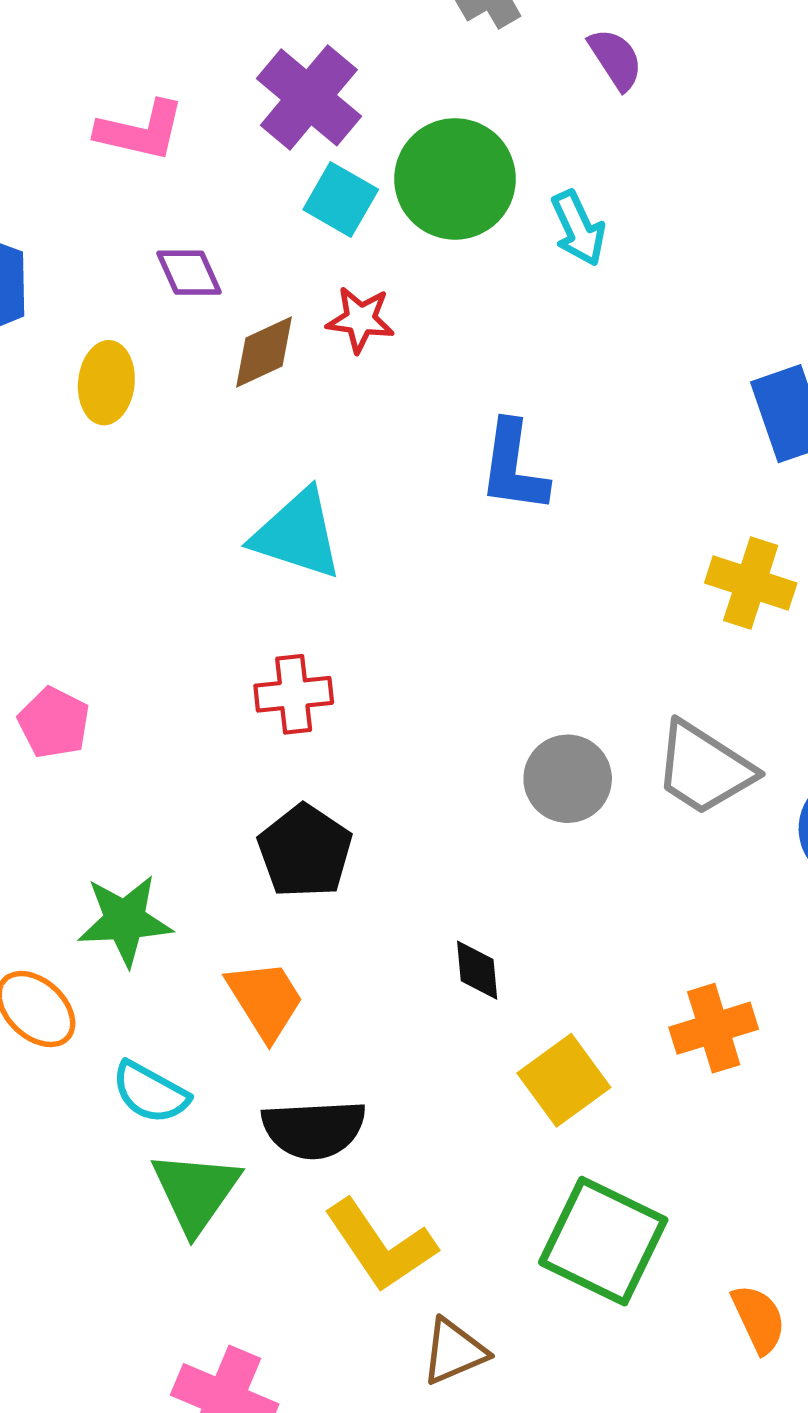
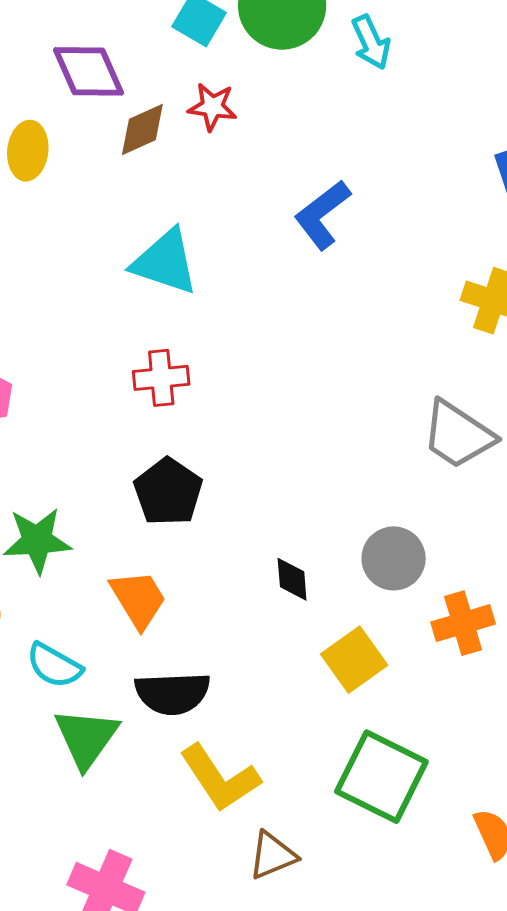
purple diamond: (189, 273) -> (88, 71), size x1.5
blue L-shape: (514, 467) -> (322, 215), turned 44
gray circle: (568, 779) -> (394, 558), moved

